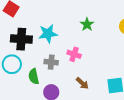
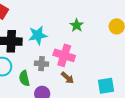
pink cross: (74, 54) -> (64, 55), size x1.5
brown arrow: (82, 83) -> (68, 78), moved

